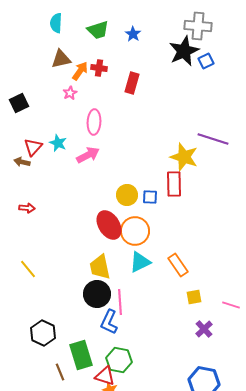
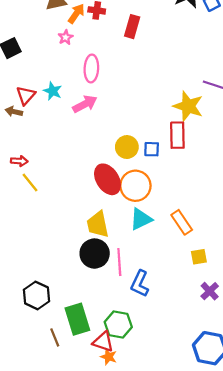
yellow line: (28, 269) -> (30, 183), moved
blue L-shape: (109, 322) -> (140, 284), moved

